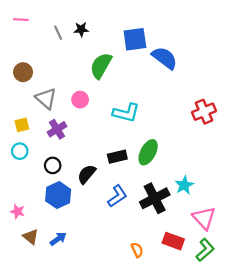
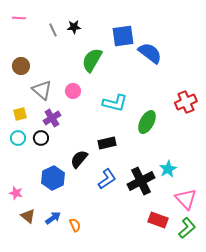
green ellipse: (148, 152) -> (147, 122), moved
black circle: (53, 165) -> (41, 138), moved
orange semicircle: (137, 250) -> (75, 225), moved

